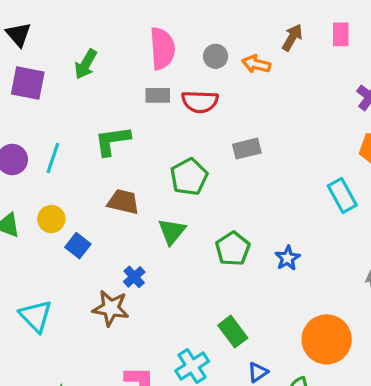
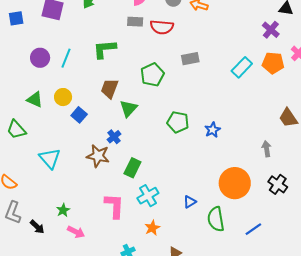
cyan rectangle: (342, 196) -> (242, 67), moved, turned 70
brown trapezoid: (123, 202) -> (110, 88), turned -85
green triangle: (172, 231) -> (129, 108), moved
green pentagon: (233, 249) -> (178, 122), turned -30
green rectangle: (233, 332) -> (132, 168), moved, turned 60

